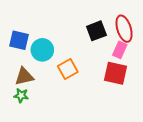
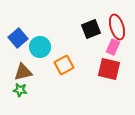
blue square: (19, 40) -> (18, 38), turned 36

